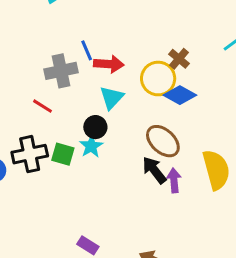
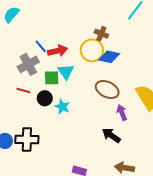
black circle: (95, 127) -> (45, 98), moved
black cross: (30, 154) -> (27, 140), moved, turned 30
green square: (63, 154) -> (52, 78), moved
black arrow: (154, 170) -> (111, 135), moved

